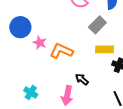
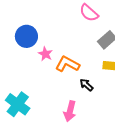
black arrow: (82, 79) -> (86, 85), moved
cyan cross: (31, 93) -> (18, 104), moved, size x1.6

